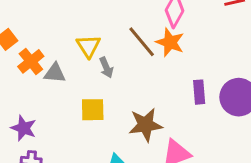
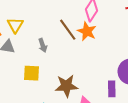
yellow triangle: (88, 46) -> (15, 25), moved
purple rectangle: (199, 92) -> (112, 89), moved

